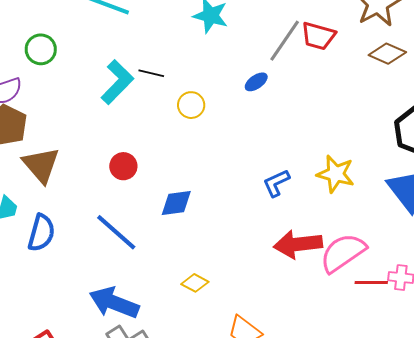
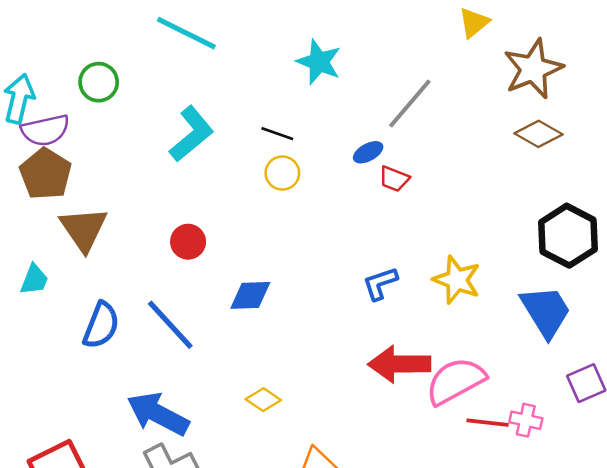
red trapezoid: (318, 36) -> (394, 179), moved, size x0.7
black line: (151, 73) -> (277, 134), moved
blue semicircle: (41, 233) -> (101, 325), moved

